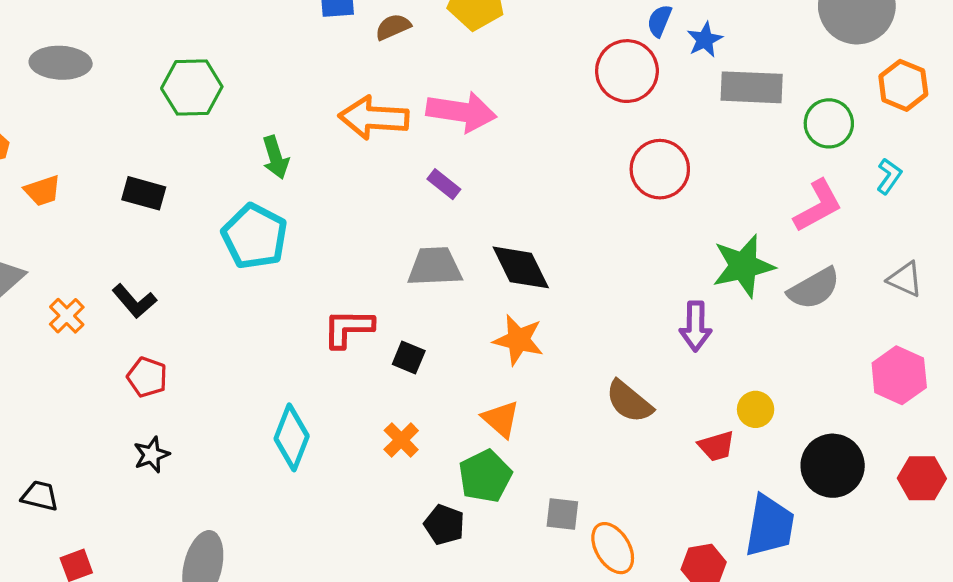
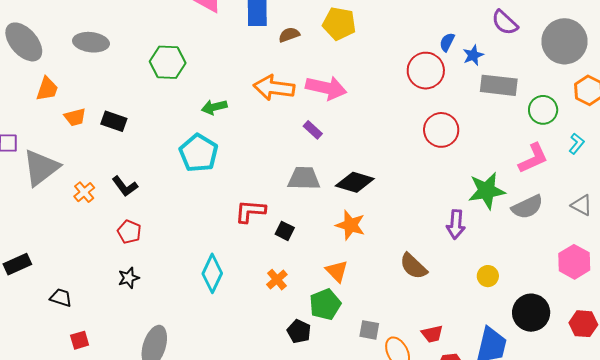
green arrow: (276, 157) -> (214, 107), turned 90
black rectangle: (144, 193) -> (114, 121), moved
black diamond: (521, 267) -> (355, 182), turned -51
red trapezoid: (716, 446) -> (432, 334), moved

